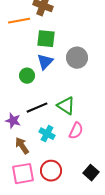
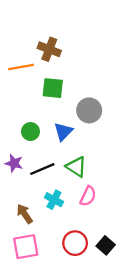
blue triangle: (45, 62) -> (63, 132), moved
purple star: (13, 121) -> (14, 163), moved
red circle: (51, 171) -> (75, 243), moved

